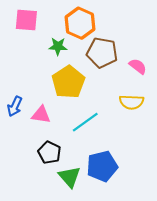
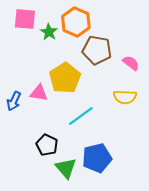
green star: (58, 46) -> (49, 32), moved, turned 30
pink triangle: (41, 115) -> (39, 93), moved

